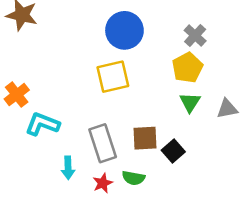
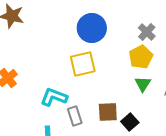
cyan L-shape: (42, 124) -> (54, 97), moved
gray rectangle: (103, 143) -> (75, 116), size x0.7

